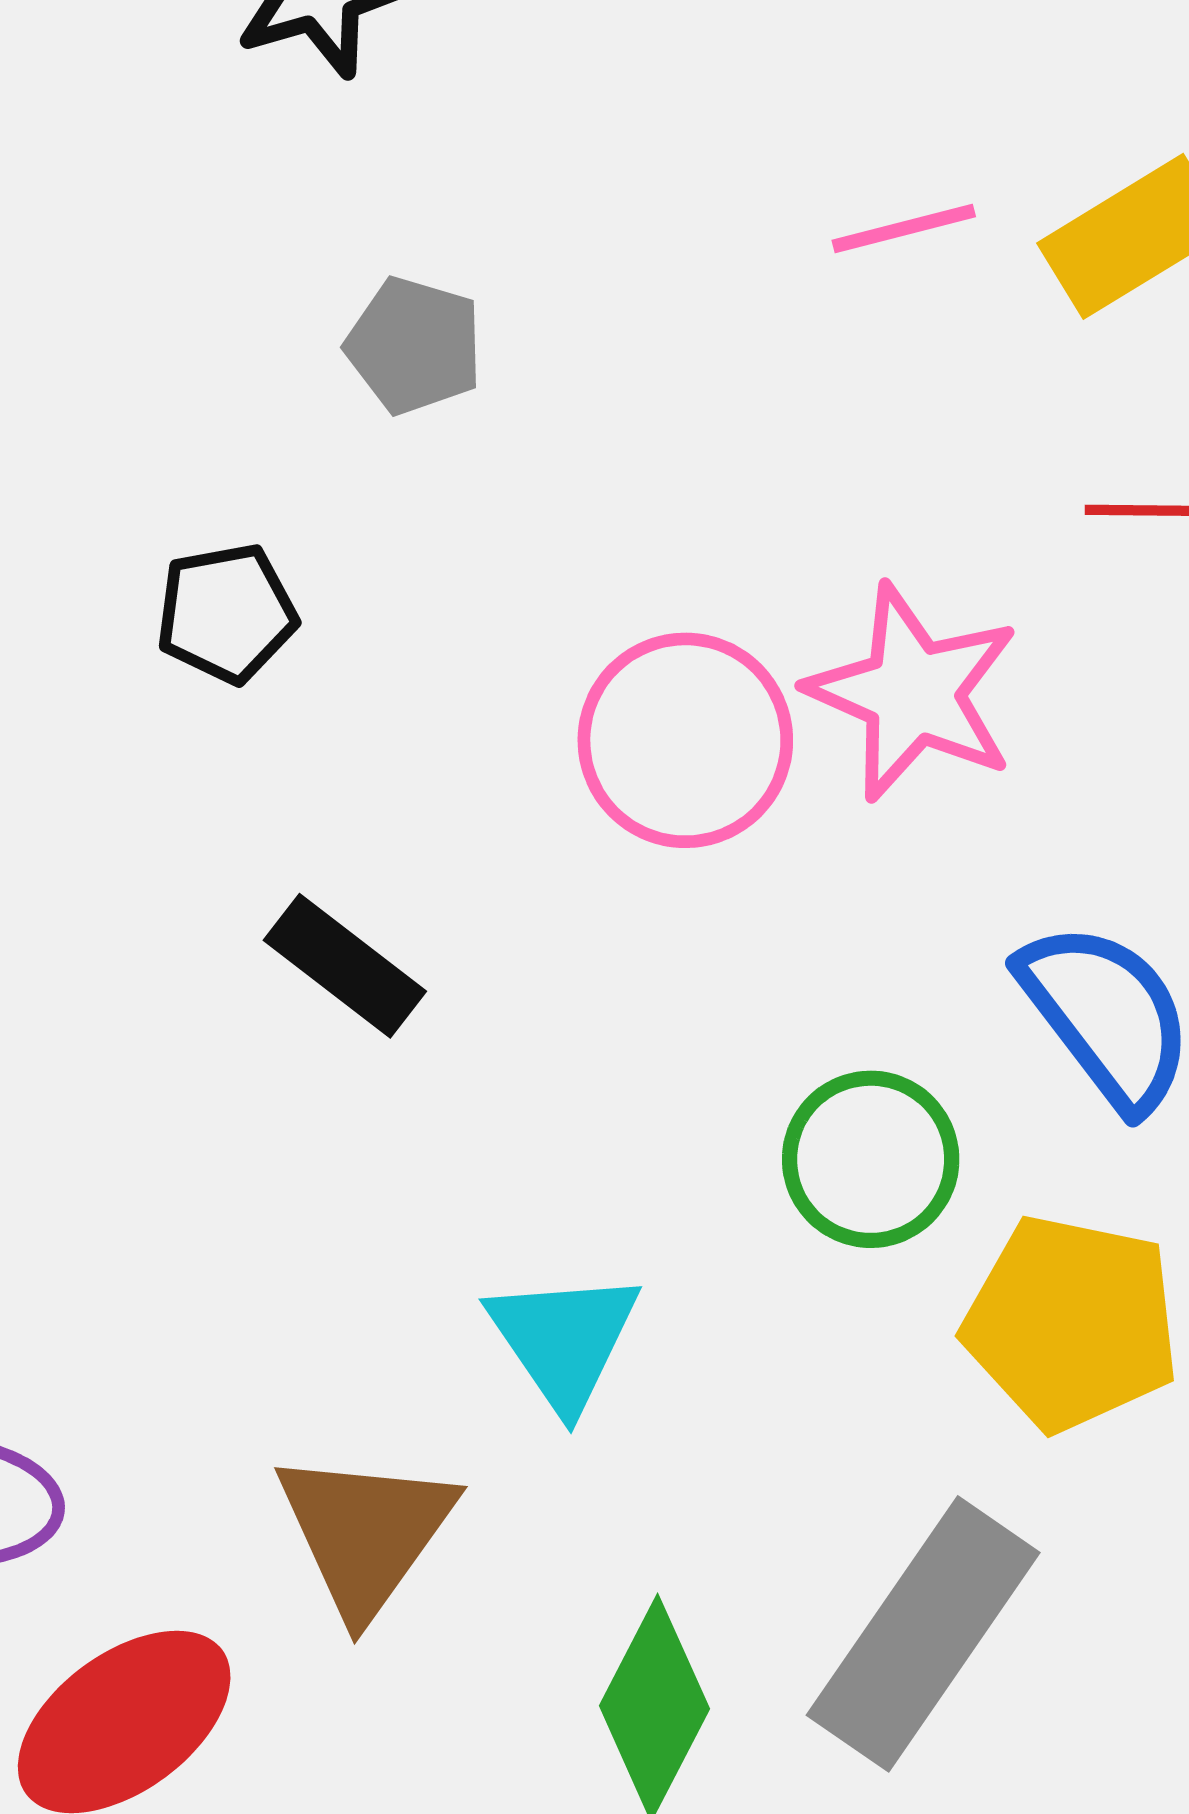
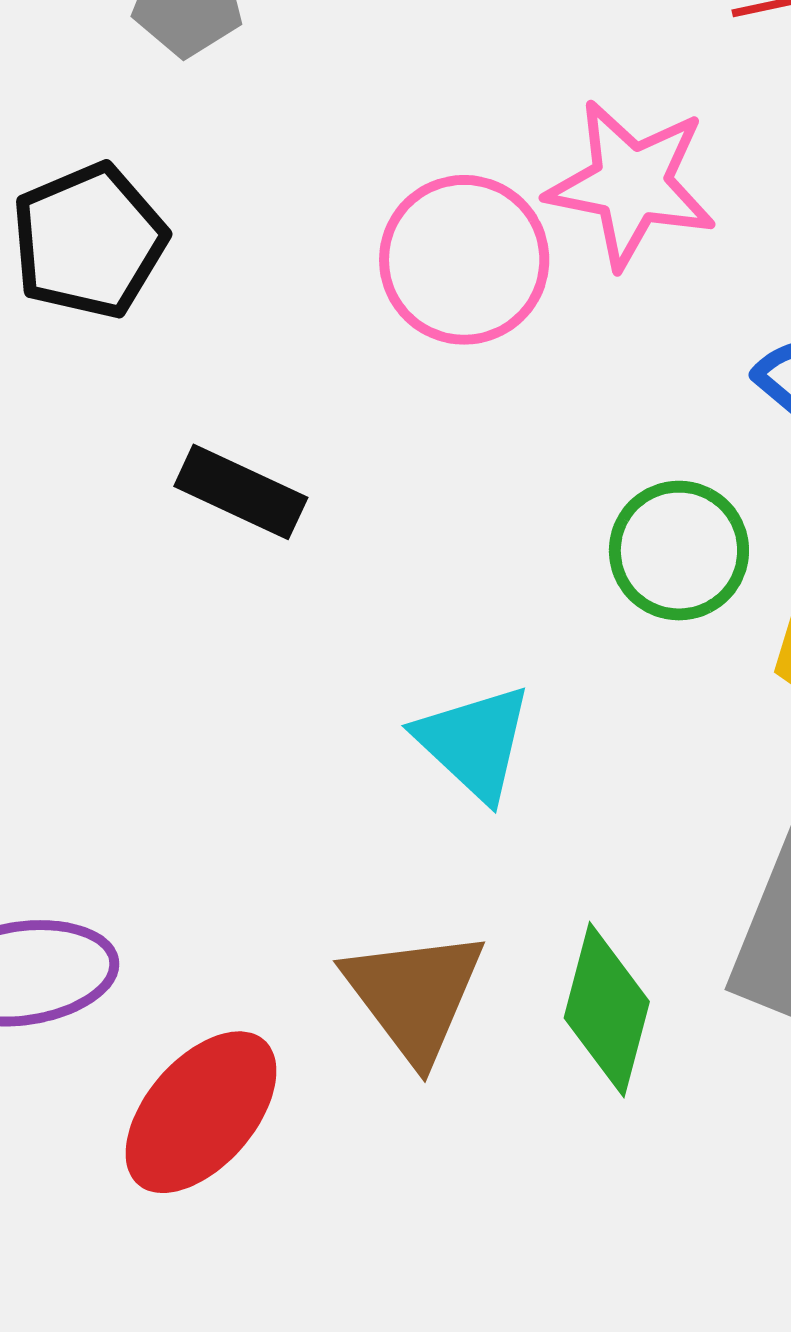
black pentagon: (226, 613) -> (89, 241), size x1.4
brown triangle: (366, 1533) -> (414, 995), moved

